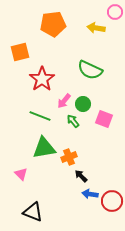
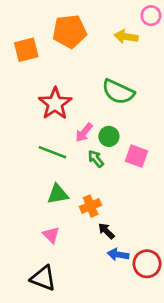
orange square: (20, 52) -> (26, 50), moved
green triangle: (44, 148) -> (58, 194), size x0.7
pink triangle: (21, 174) -> (51, 235), moved

